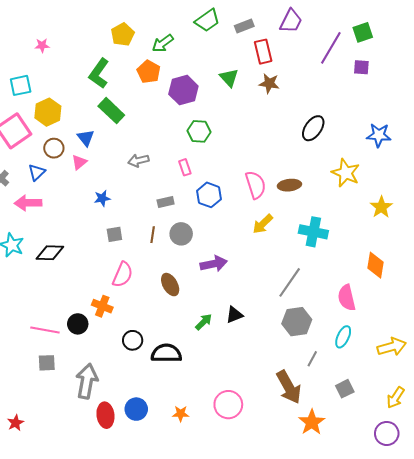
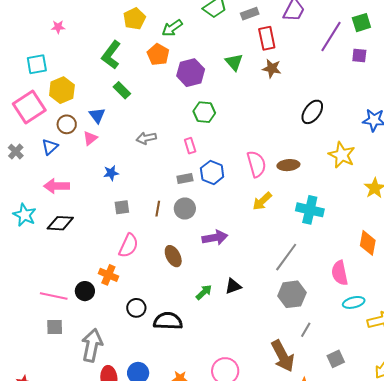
green rectangle: (111, 111) -> (122, 90), size x0.7
gray rectangle: (166, 202) -> (185, 178), moved
pink arrow: (28, 203) -> (57, 186), moved
cyan ellipse: (343, 337) -> (354, 302), moved, turned 50

